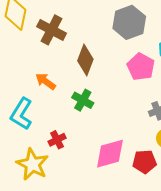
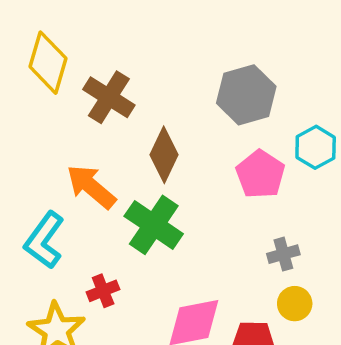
orange arrow: (46, 81) -> (91, 187), size x1.4
green cross: (83, 100) -> (154, 225), size x1.5

